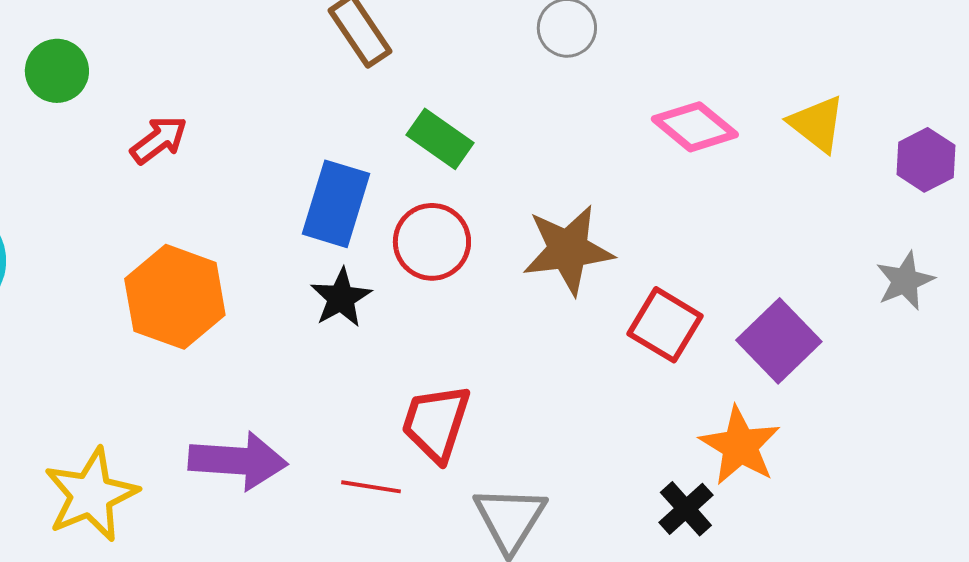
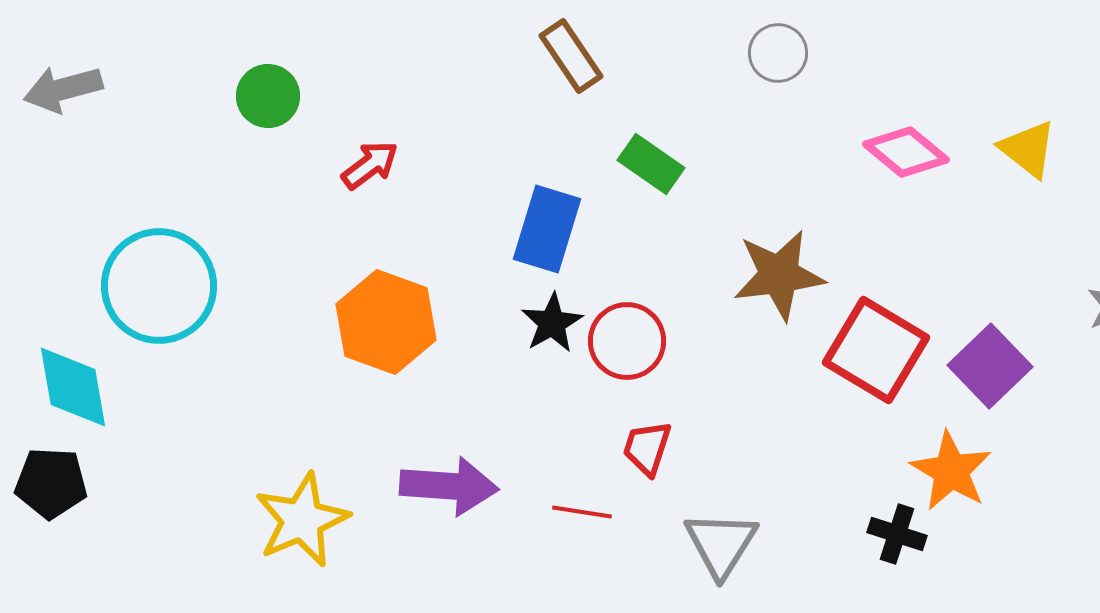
red circle: (432, 242) -> (627, 341), moved
red square: (665, 325) -> (876, 350), size x1.4
red trapezoid: (436, 423) -> (647, 448), size x0.7
black cross: (686, 509) -> (897, 534), turned -30

